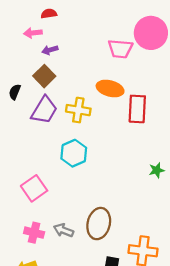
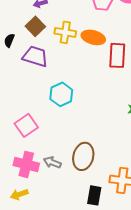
purple trapezoid: (44, 110) -> (35, 56), turned -104
yellow cross: (78, 110) -> (65, 32), moved
pink cross: (34, 233) -> (26, 164), size x1.4

